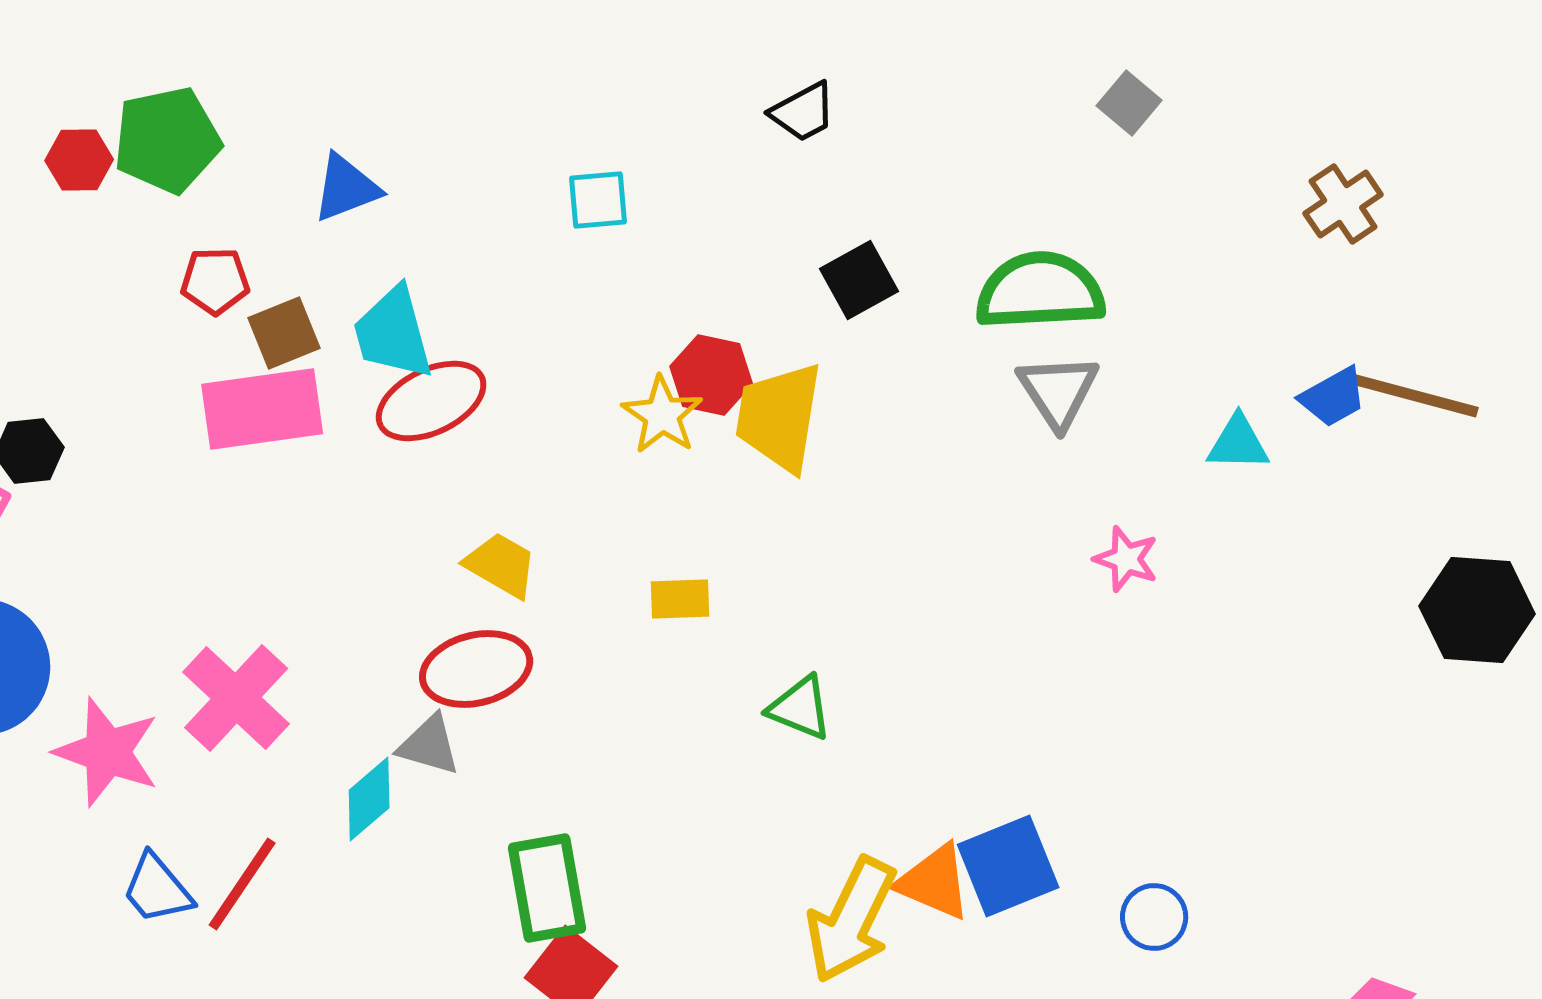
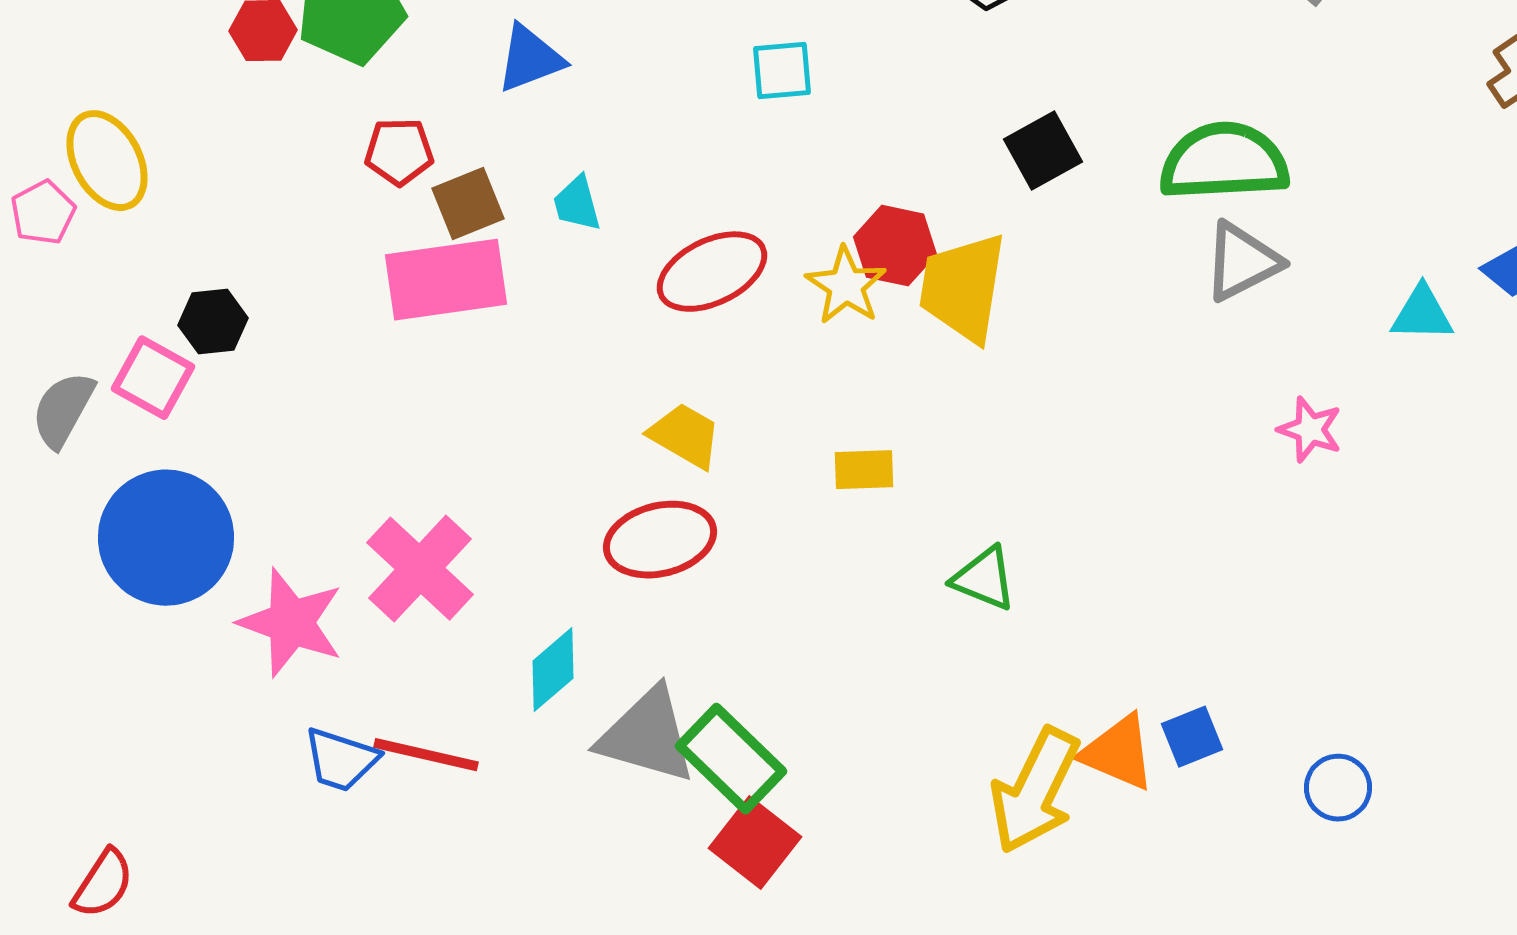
cyan trapezoid: (393, 333) -> (577, 204), size x0.6
gray triangle: (1058, 391) -> (1242, 262), turned 36
red ellipse: (431, 401) -> (712, 272), moved
gray triangle: (429, 745) -> (647, 736), moved, size x1.6
blue square: (1008, 866) -> (1192, 737), size x0.6
red line: (242, 884) -> (426, 755), turned 69
green rectangle: (547, 888) -> (731, 759), turned -36
blue trapezoid: (157, 889) -> (341, 760), turned -32

